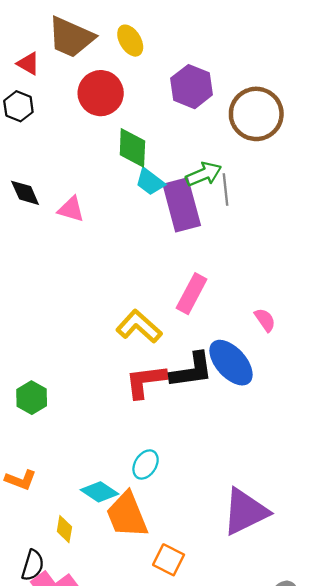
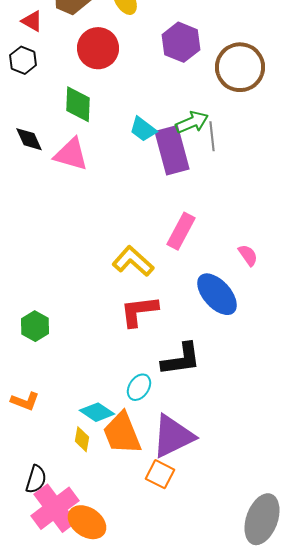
green diamond: (132, 148) -> (78, 104), moved
pink triangle: (71, 209) -> (71, 154), size x1.4
black L-shape: (192, 370) -> (181, 359), moved
purple triangle: (245, 512) -> (173, 436), moved
yellow diamond: (64, 529) -> (82, 439), moved

